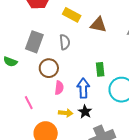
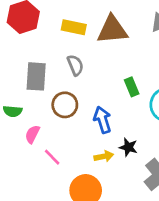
brown triangle: (98, 25) -> (112, 30), size x1.4
pink semicircle: (59, 88) -> (32, 134), moved, turned -144
blue arrow: (83, 88) -> (102, 120), moved

